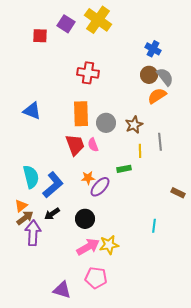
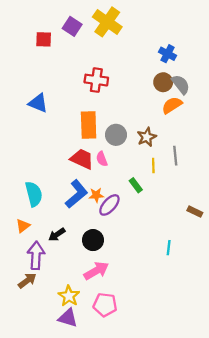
blue triangle: (32, 111) -> (38, 103), moved
red trapezoid: (75, 145) -> (82, 159), turned -45
green rectangle: (124, 169) -> (136, 185), turned 64
blue L-shape: (53, 185) -> (77, 194), moved
brown arrow: (25, 218) -> (27, 281), moved
yellow star: (109, 245) -> (69, 296), moved, turned -30

